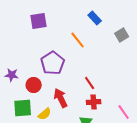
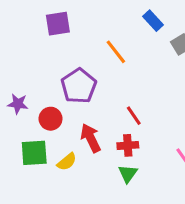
blue rectangle: (95, 18) -> (153, 21), moved
red cross: (94, 102) -> (128, 145), moved

